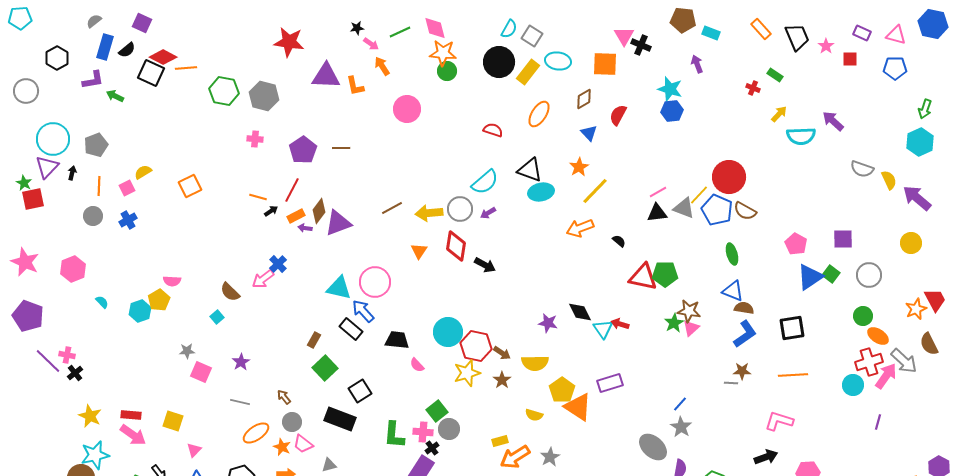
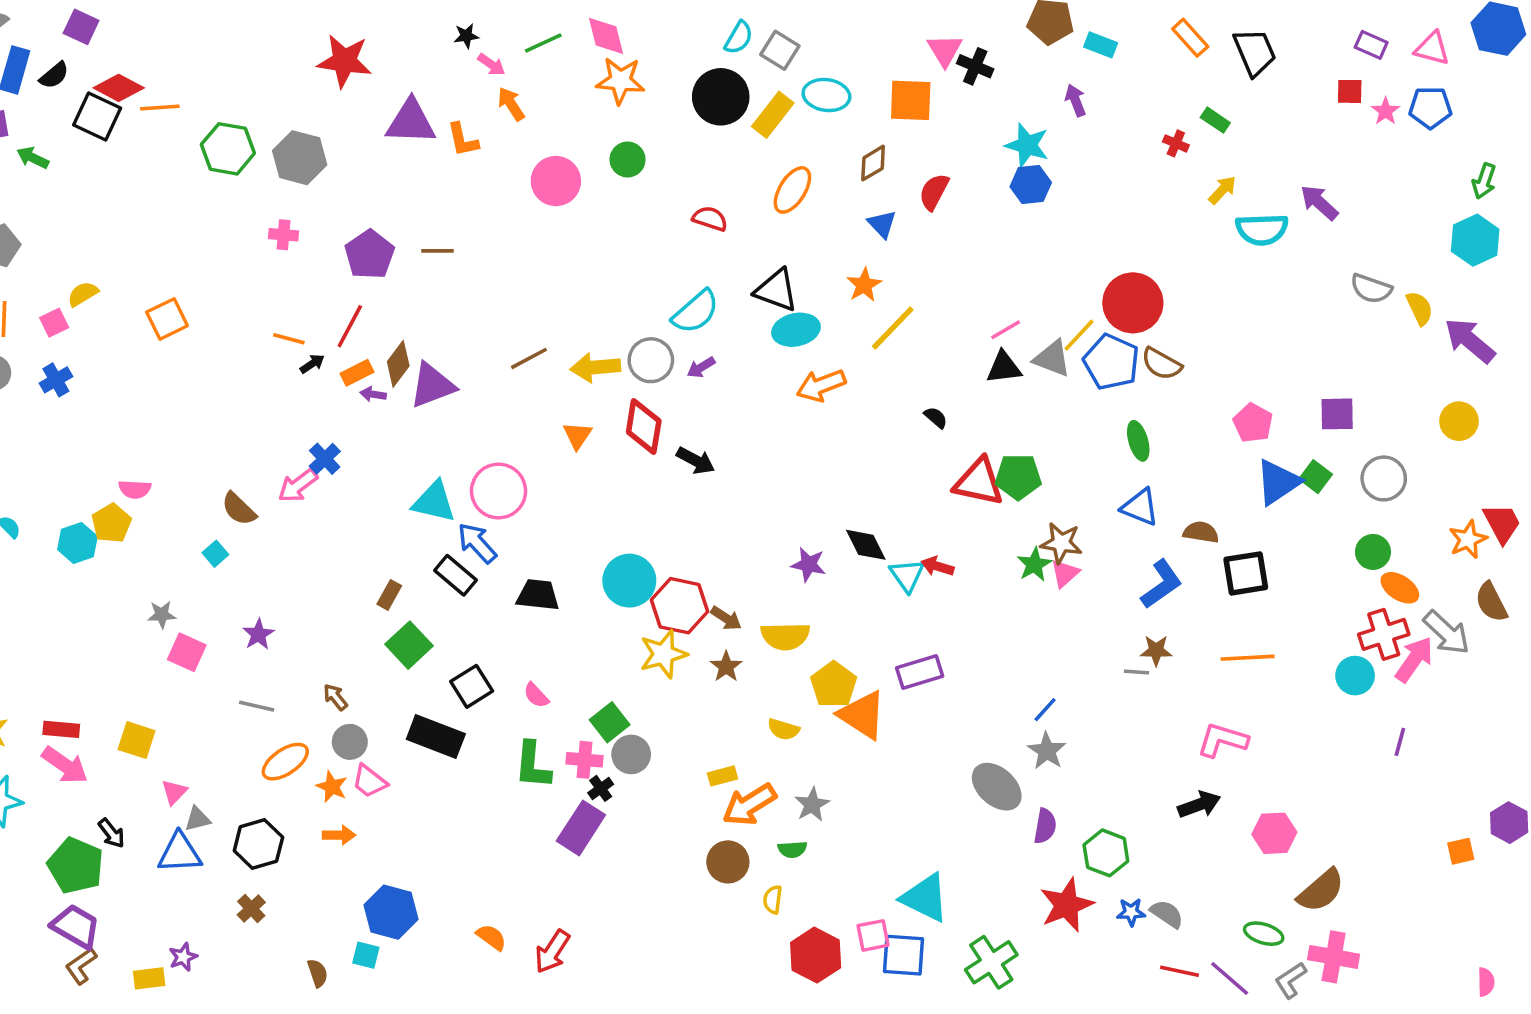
pink star: (826, 46) -> (1386, 111), moved
green circle: (447, 71) -> (628, 160), moved
orange arrow: (580, 228) -> (821, 385), moved
brown semicircle: (744, 308) -> (1201, 532), moved
pink semicircle: (417, 365) -> (536, 695), moved
gray triangle: (329, 465) -> (197, 819), moved

